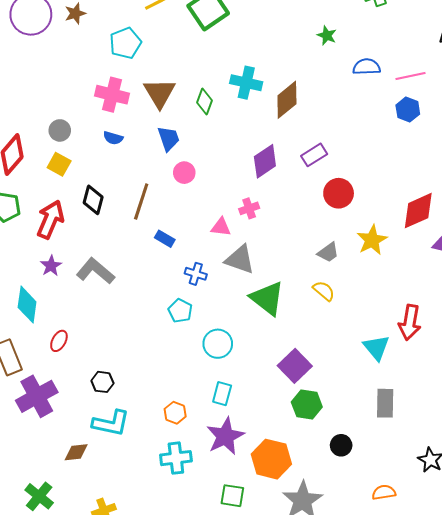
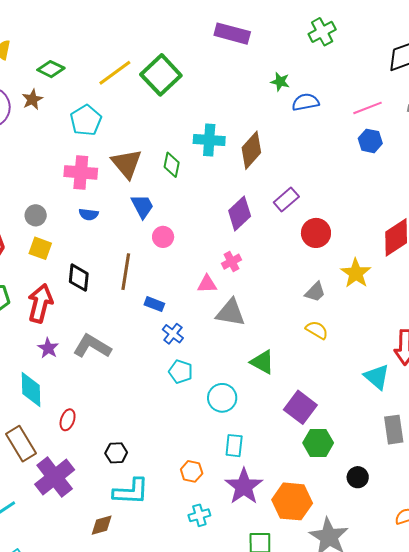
blue semicircle: (367, 67) -> (305, 102), moved
blue cross: (196, 274) -> (173, 334), moved, turned 30
green triangle: (267, 298) -> (262, 362), moved, size x0.7
cyan cross: (176, 458) -> (199, 515), size x0.7

